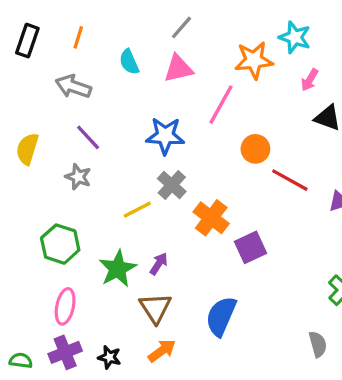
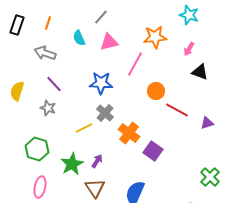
gray line: (182, 27) -> (101, 17), moved
cyan star: (295, 37) -> (189, 15), moved
purple square: (251, 247) -> (153, 151), turned -30

